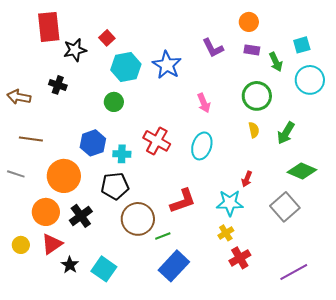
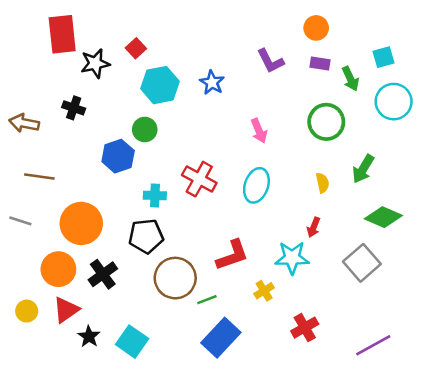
blue star: (167, 65) -> (212, 83), size x0.7
yellow semicircle: (254, 130) -> (322, 183), moved
blue hexagon: (93, 143) -> (118, 156), moved
yellow cross: (226, 233) -> (264, 291), moved

